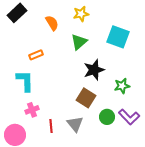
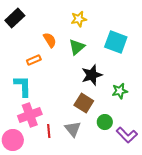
orange semicircle: (52, 23) -> (50, 40), moved
pink cross: (32, 110) -> (30, 115), size x1.6
purple L-shape: (129, 117) -> (127, 135), moved

